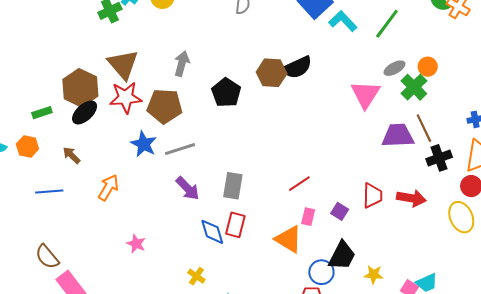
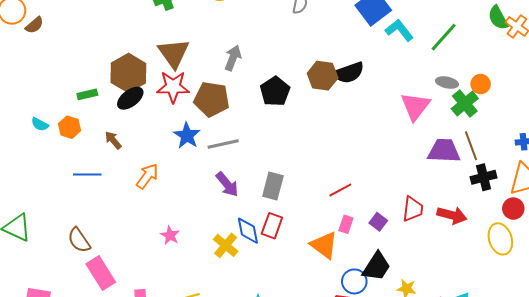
gray ellipse: (394, 68) -> (447, 83), turned 35
yellow cross: (196, 276) -> (226, 245), moved, size x1.4

